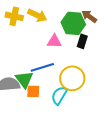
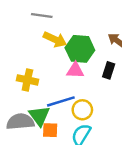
yellow cross: (14, 16) -> (27, 80), moved
green hexagon: (73, 23) -> (80, 49), moved
yellow circle: (72, 78) -> (82, 110), moved, size x0.7

